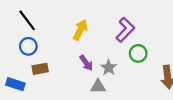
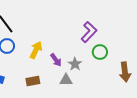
yellow arrow: (80, 30) -> (36, 50), moved
brown rectangle: (40, 69) -> (33, 81), moved

